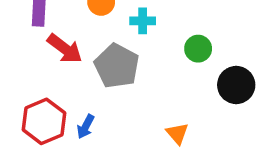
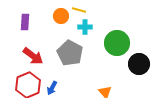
red arrow: (65, 49) -> (33, 56), moved
green circle: (198, 49) -> (117, 43), size x1.6

